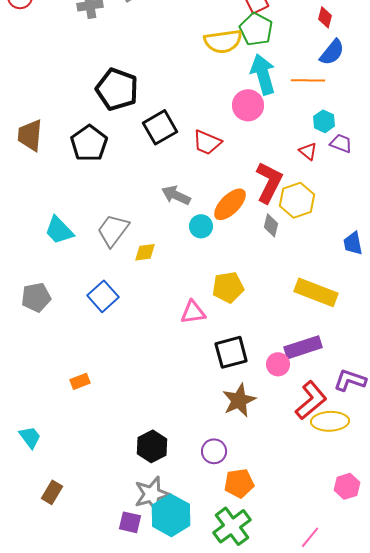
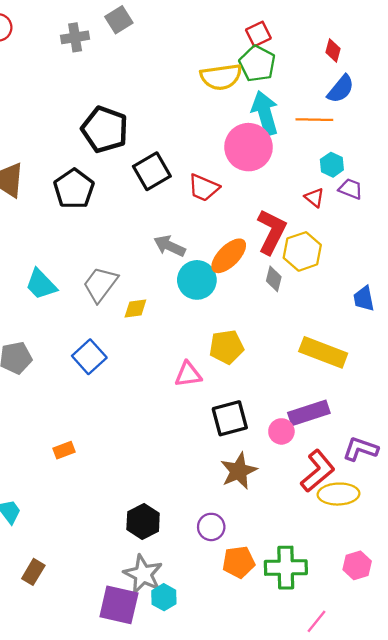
pink circle: (248, 105) -> (248, 147), size x1.4
cyan circle: (201, 226) -> (197, 280), size x1.5
gray star: (152, 494) -> (143, 574), turned -30
cyan hexagon: (171, 515) -> (164, 597), size x0.6
purple square: (130, 522) -> (119, 605), size x1.6
green cross: (232, 526) -> (286, 568), moved, turned 36

